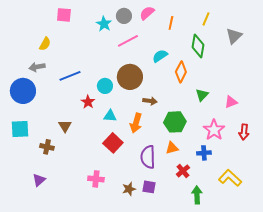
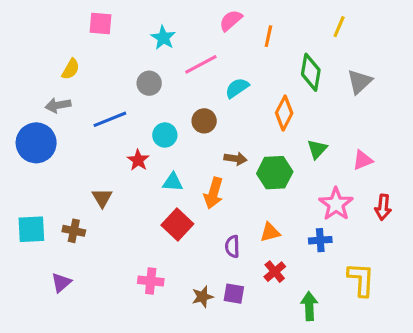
gray circle: (124, 16) -> (149, 83), moved
yellow line: (206, 19) -> (339, 27), moved
gray triangle: (234, 36) -> (360, 82), moved
cyan semicircle: (160, 56) -> (237, 88), moved
brown circle: (130, 77) -> (204, 121), size x0.6
green hexagon: (175, 122) -> (275, 173), moved
cyan square: (20, 129) -> (31, 229), moved
purple semicircle: (148, 157) -> (232, 246), size x0.6
red cross: (183, 171) -> (275, 272), moved
yellow L-shape: (230, 178) -> (361, 279), turned 50

